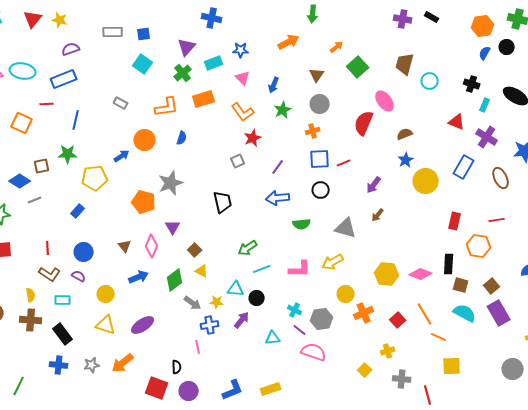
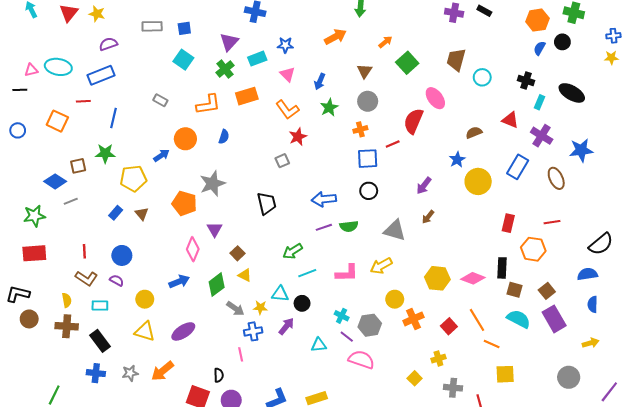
brown semicircle: (405, 134) -> (474, 133), moved
red line: (344, 163) -> (393, 144), moved
purple line: (278, 167) -> (324, 227), moved, turned 35
brown triangle: (125, 246) -> (142, 214), moved

